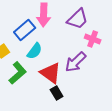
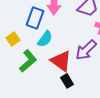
blue rectangle: (25, 30) -> (35, 18), turned -30

